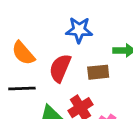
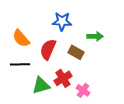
brown rectangle: (98, 72) -> (76, 52), turned 35

